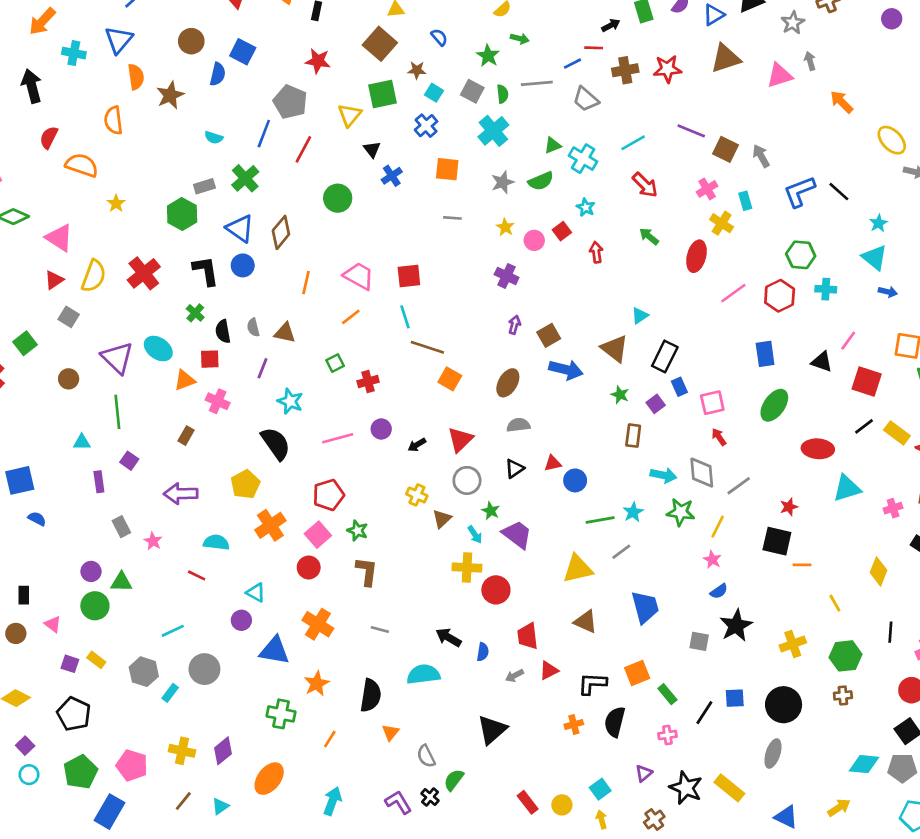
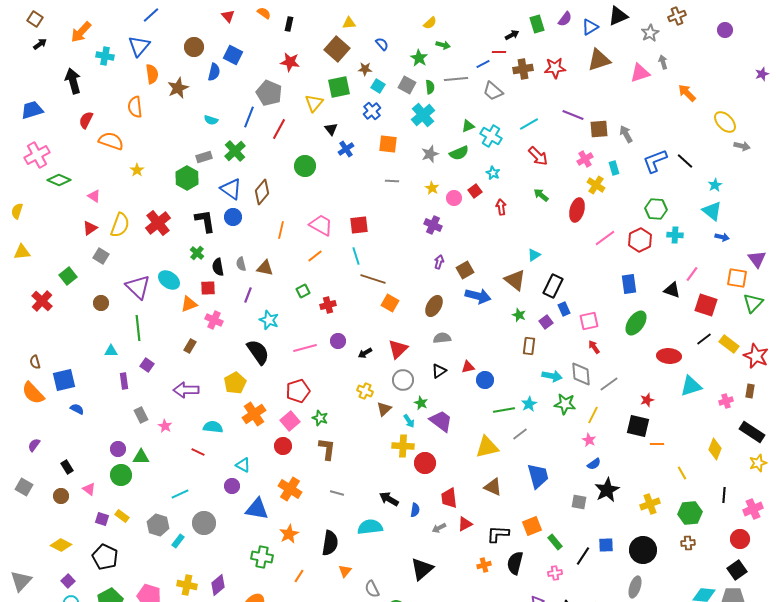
brown square: (725, 149) -> (599, 129), turned -30
pink triangle: (59, 238) -> (94, 196), size x0.6
black rectangle: (24, 595) -> (67, 467), turned -32

